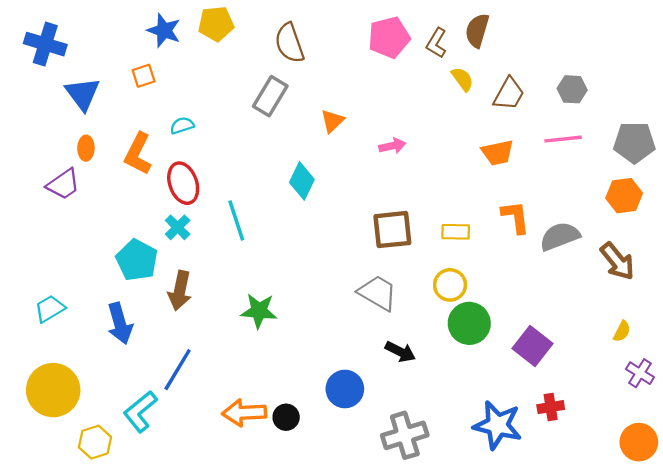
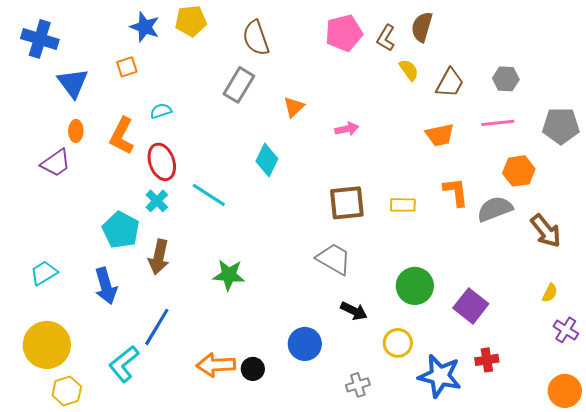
orange hexagon: (624, 196) -> (519, 171), moved
cyan line: (236, 220) -> (209, 195), turned -39
yellow circle: (450, 285) -> (398, 343), moved
gray cross: (405, 435) -> (358, 385), size x0.6
yellow hexagon: (95, 442) -> (67, 391), moved

